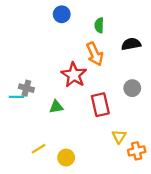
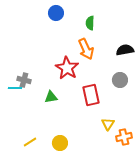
black semicircle: (131, 44) -> (125, 50), moved
yellow line: (39, 149) -> (30, 142), moved

